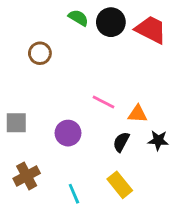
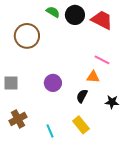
brown circle: (40, 53) -> (27, 36), size x1.6
pink line: (103, 102) -> (102, 60), moved
purple circle: (68, 133) -> (53, 83), moved
black star: (158, 140) -> (112, 102), moved

